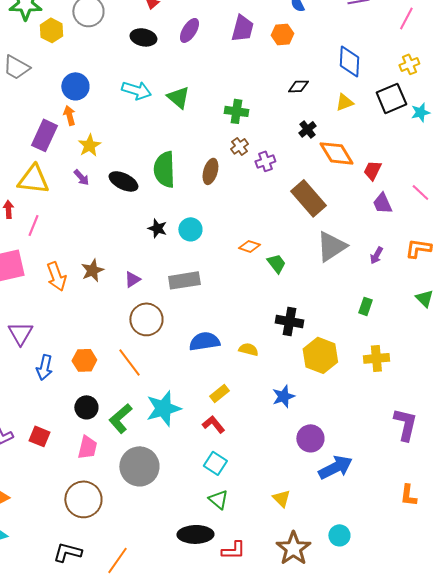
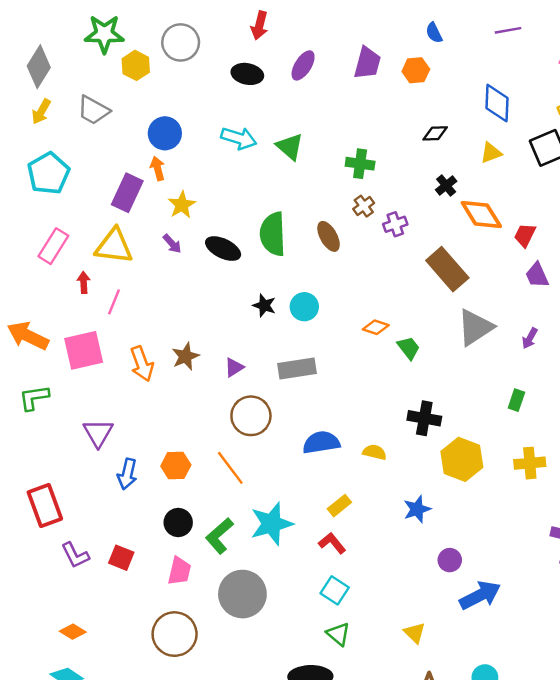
brown ellipse: (210, 171) -> (329, 236), turned -45
purple circle: (310, 438) -> (450, 560), size x0.7

